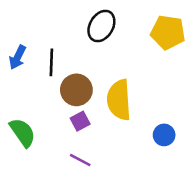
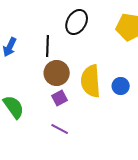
black line: (51, 62) -> (48, 46), moved
blue circle: (164, 135) -> (121, 86), moved

